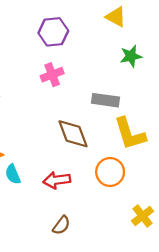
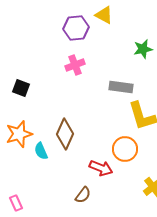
yellow triangle: (116, 17) -> (104, 15), moved
brown diamond: (73, 134) -> (65, 134), moved, turned 44
red arrow: (57, 180) -> (101, 168), moved, turned -150

